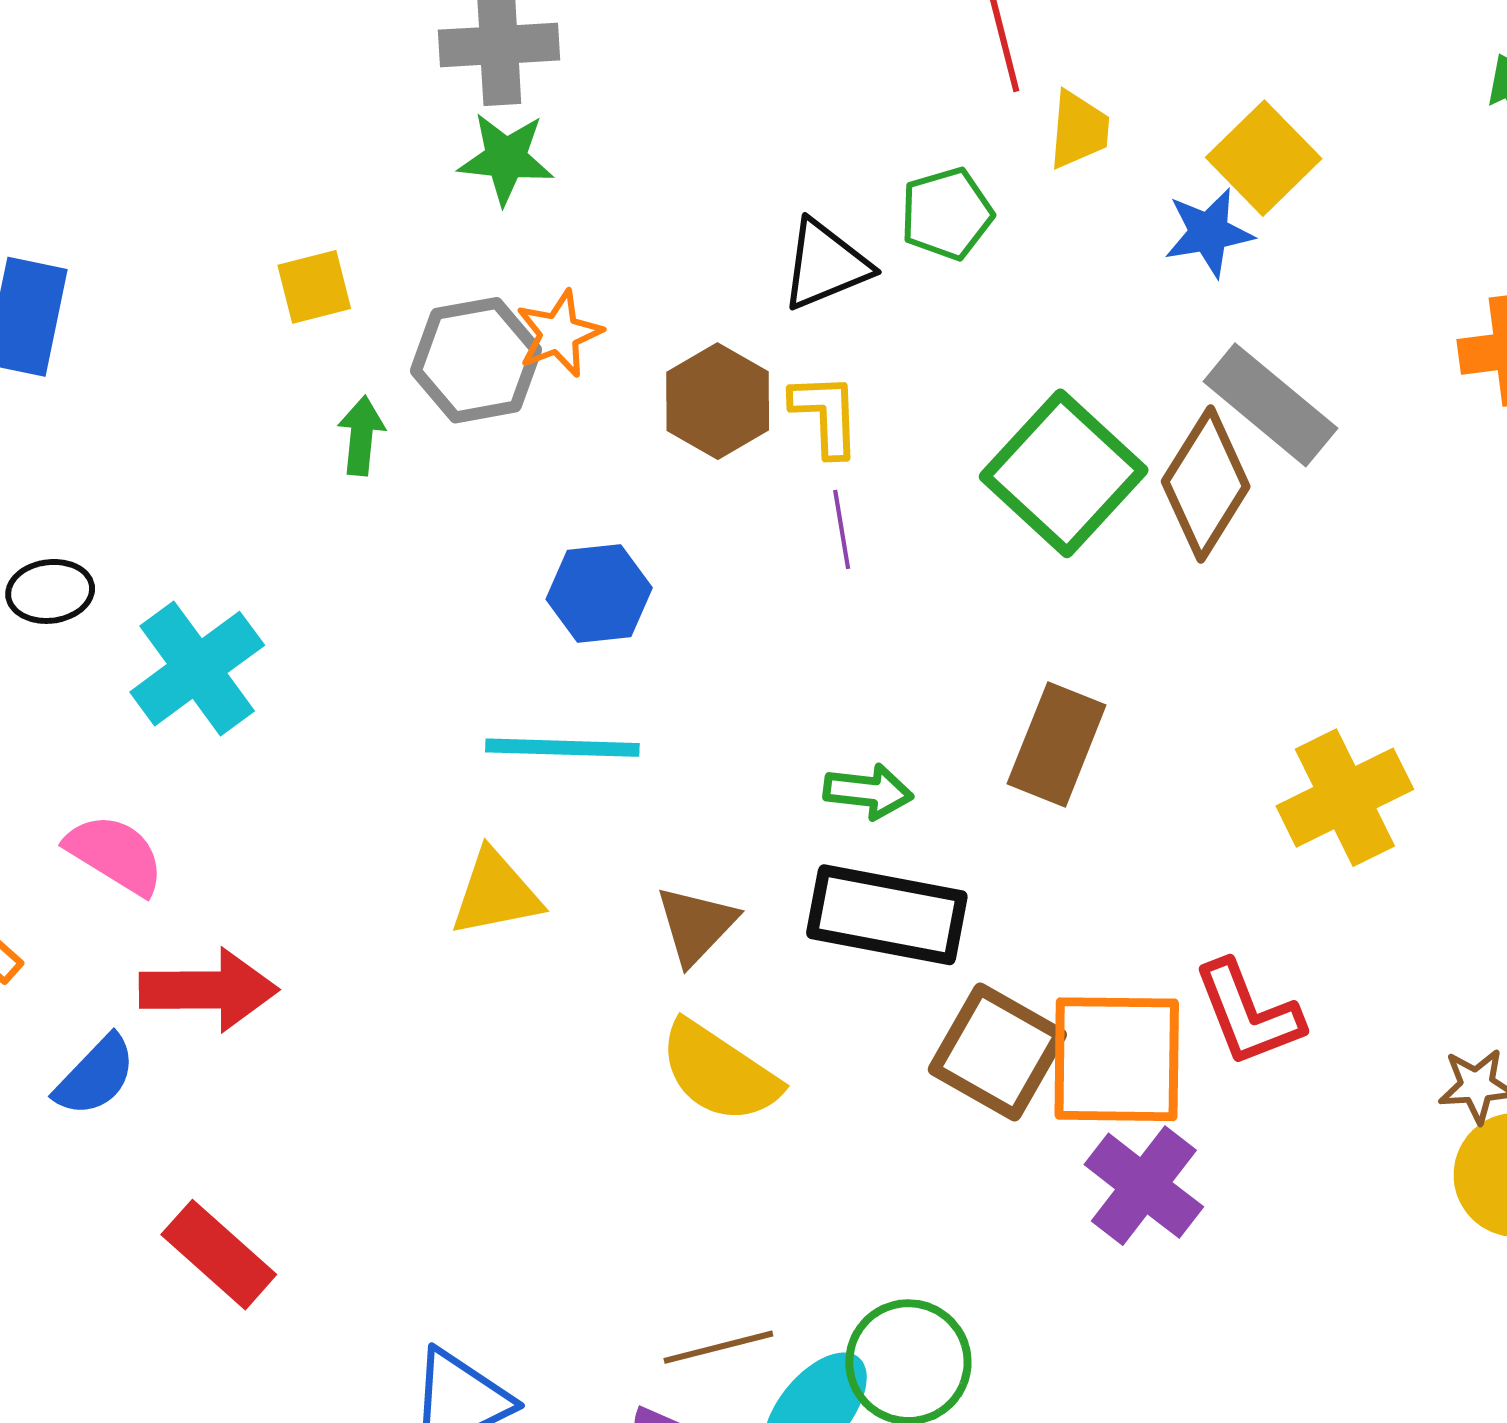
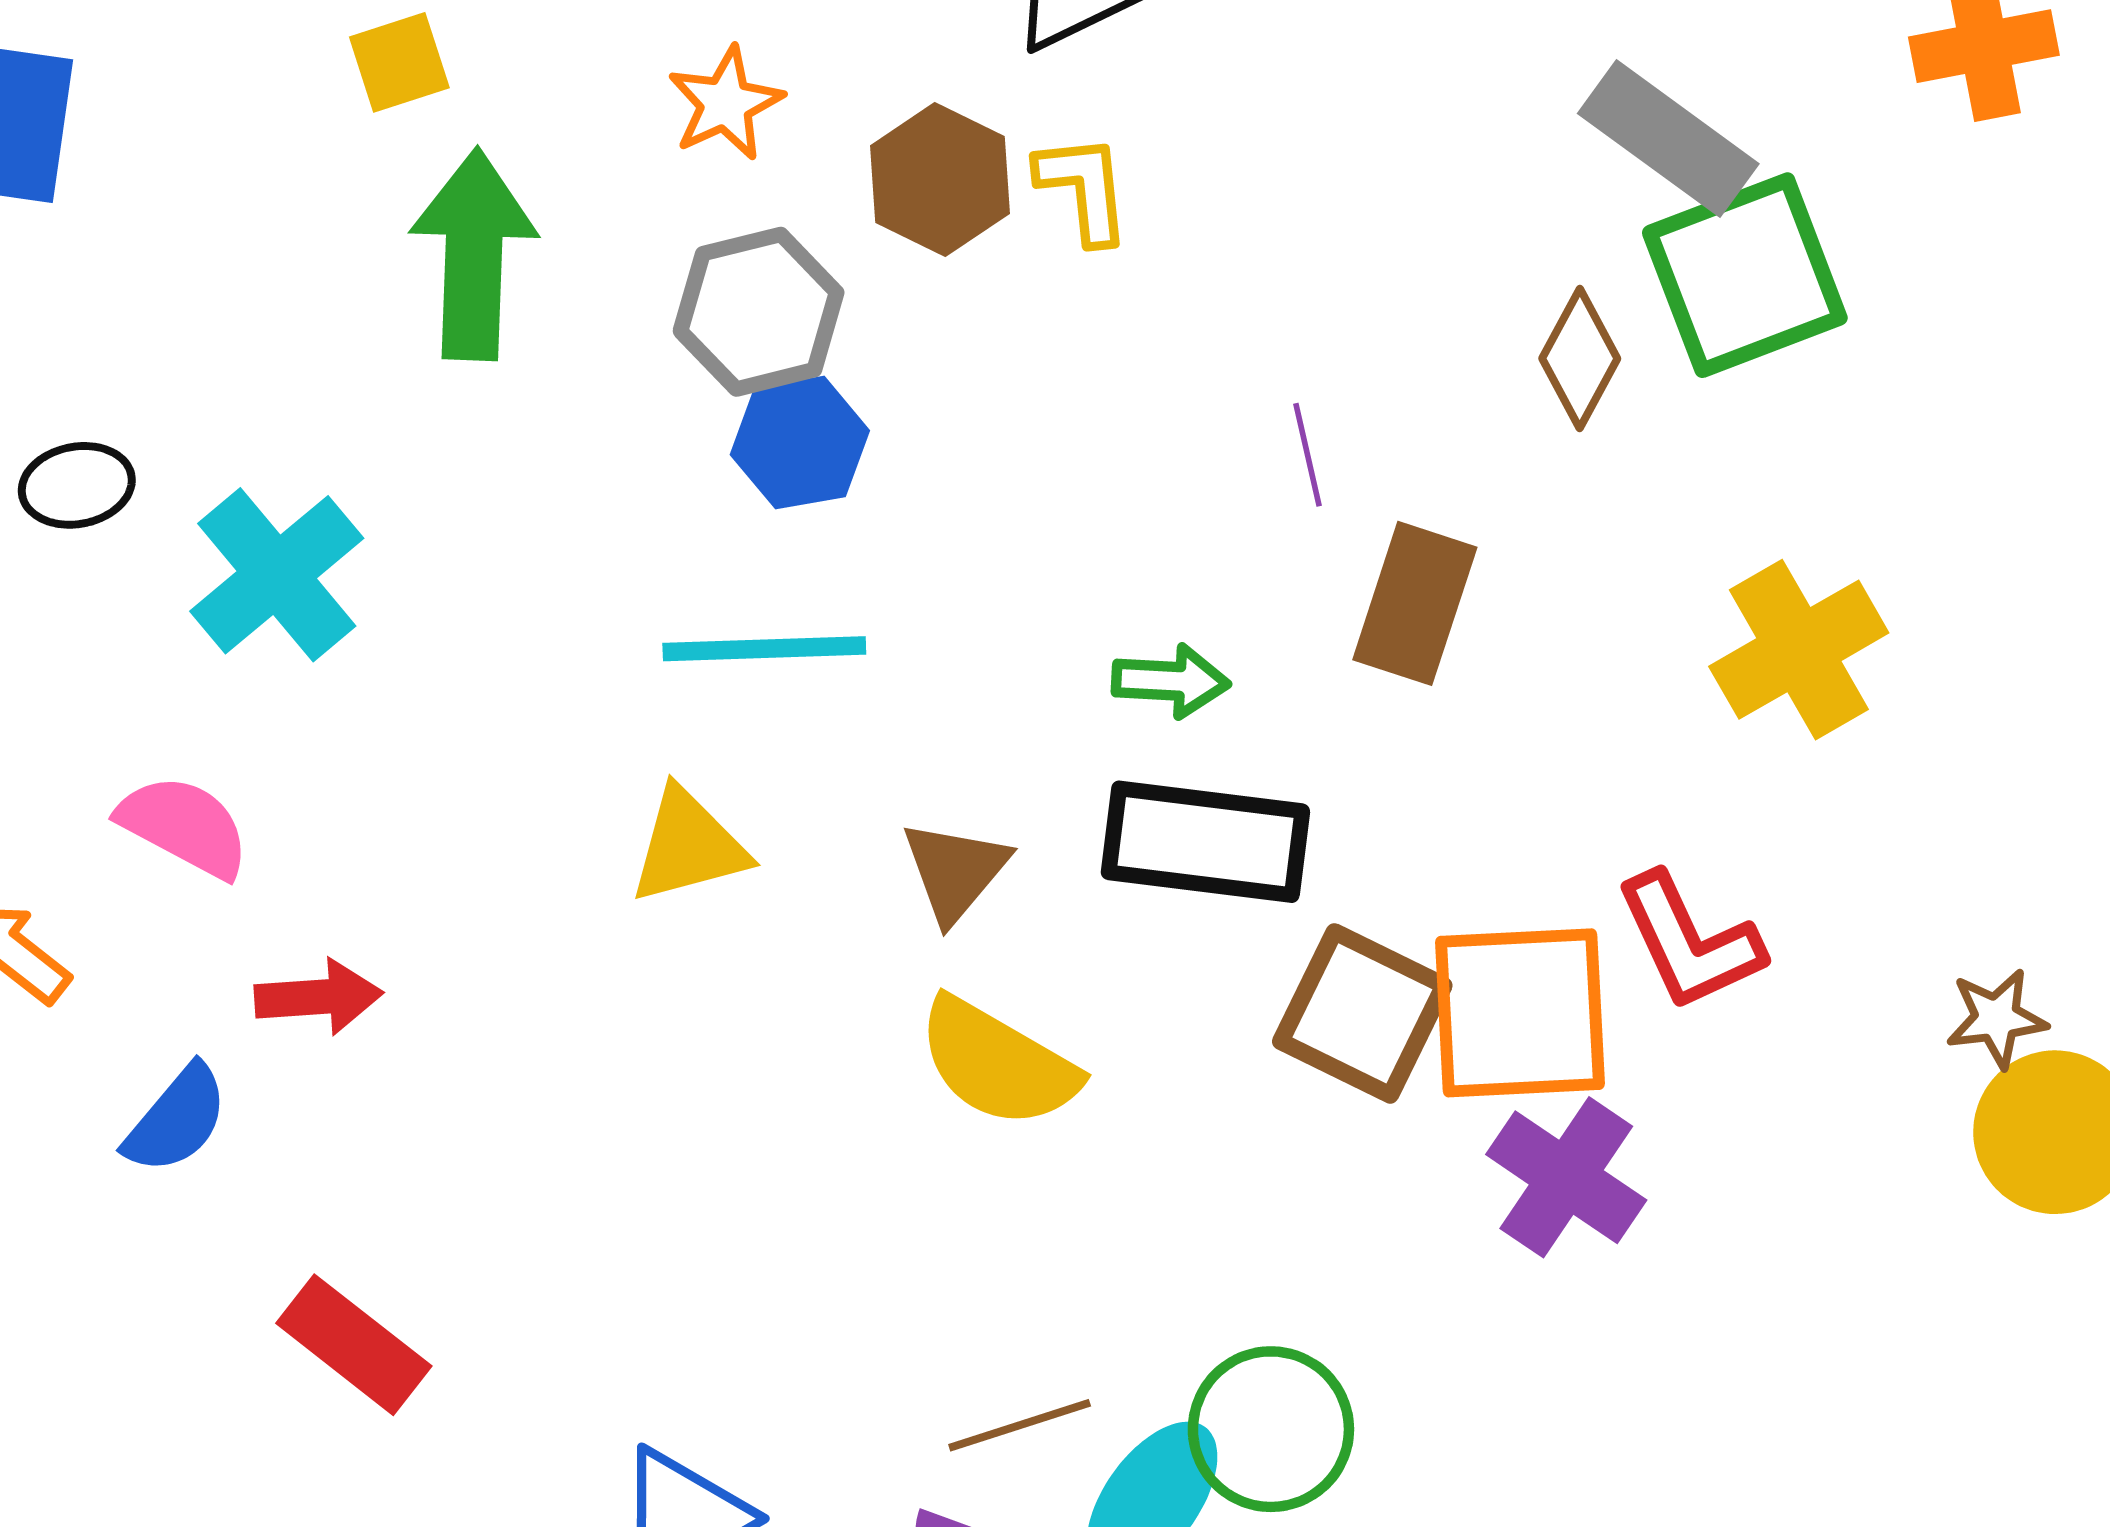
gray hexagon: (476, 360) -> (759, 312), moved
green arrow: (361, 436) -> (474, 254), size x2.0
green square: (1064, 473) -> (1745, 275), moved, turned 30
brown diamond: (1206, 484) -> (1580, 359), moved, size x0.7
purple line: (842, 529) -> (1308, 455), moved
red arrow: (209, 990) -> (319, 997), size x0.7

